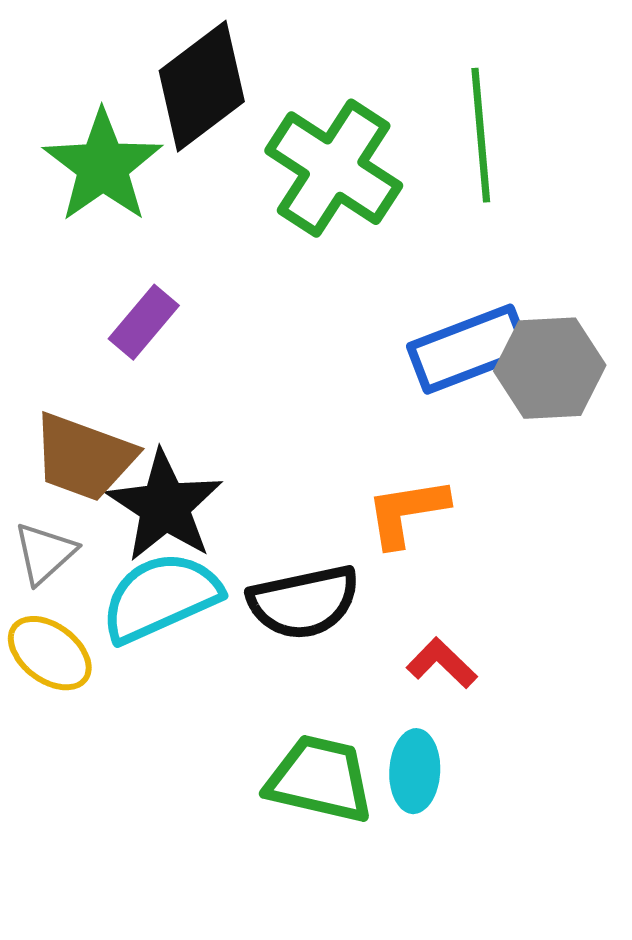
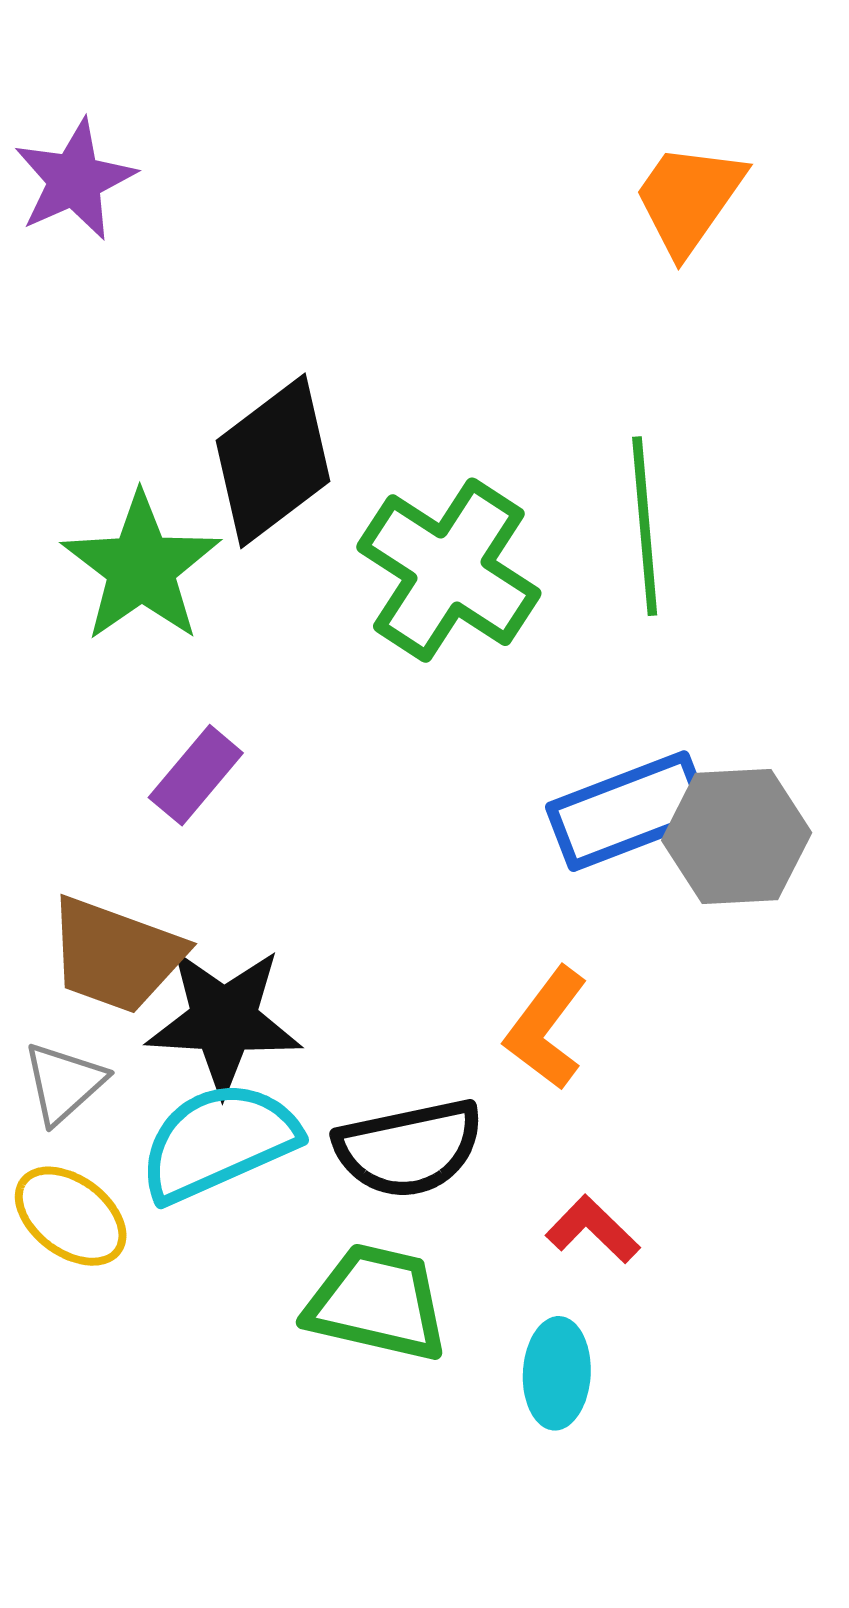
black star: (165, 506) -> (224, 1020), turned -30
orange L-shape: (407, 512) -> (546, 1028), turned -44
green trapezoid: (320, 779) -> (377, 1303), moved

